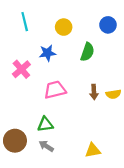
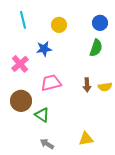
green semicircle: (87, 52) -> (96, 48), moved
green triangle: (45, 124) -> (42, 115), turned 42
brown circle: (15, 141) -> (21, 101), moved
gray arrow: (46, 146) -> (47, 144), moved

